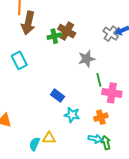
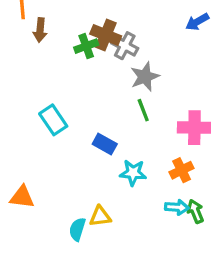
brown arrow: (28, 23) -> (40, 30), size x0.6
gray cross: (111, 34) -> (125, 46), moved
cyan rectangle: (19, 60) -> (53, 120), moved
green line: (99, 80) -> (143, 110), moved

